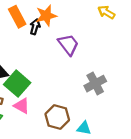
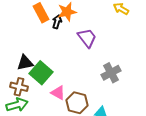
pink triangle: (22, 106) -> (58, 93), moved

